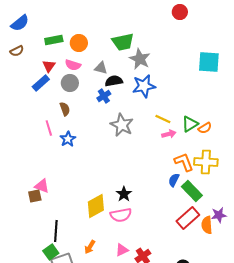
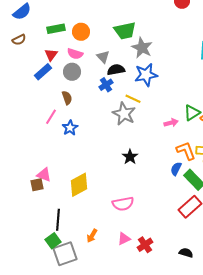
gray triangle: (101, 68) -> (103, 57), turned 32
yellow line: (163, 119) -> (133, 99), moved
pink line: (49, 128) -> (51, 117), turned 49
black star: (124, 194) -> (130, 157), moved
yellow diamond: (96, 206) -> (79, 185), moved

